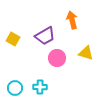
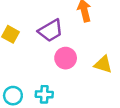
yellow triangle: (86, 53) -> (103, 64), moved

